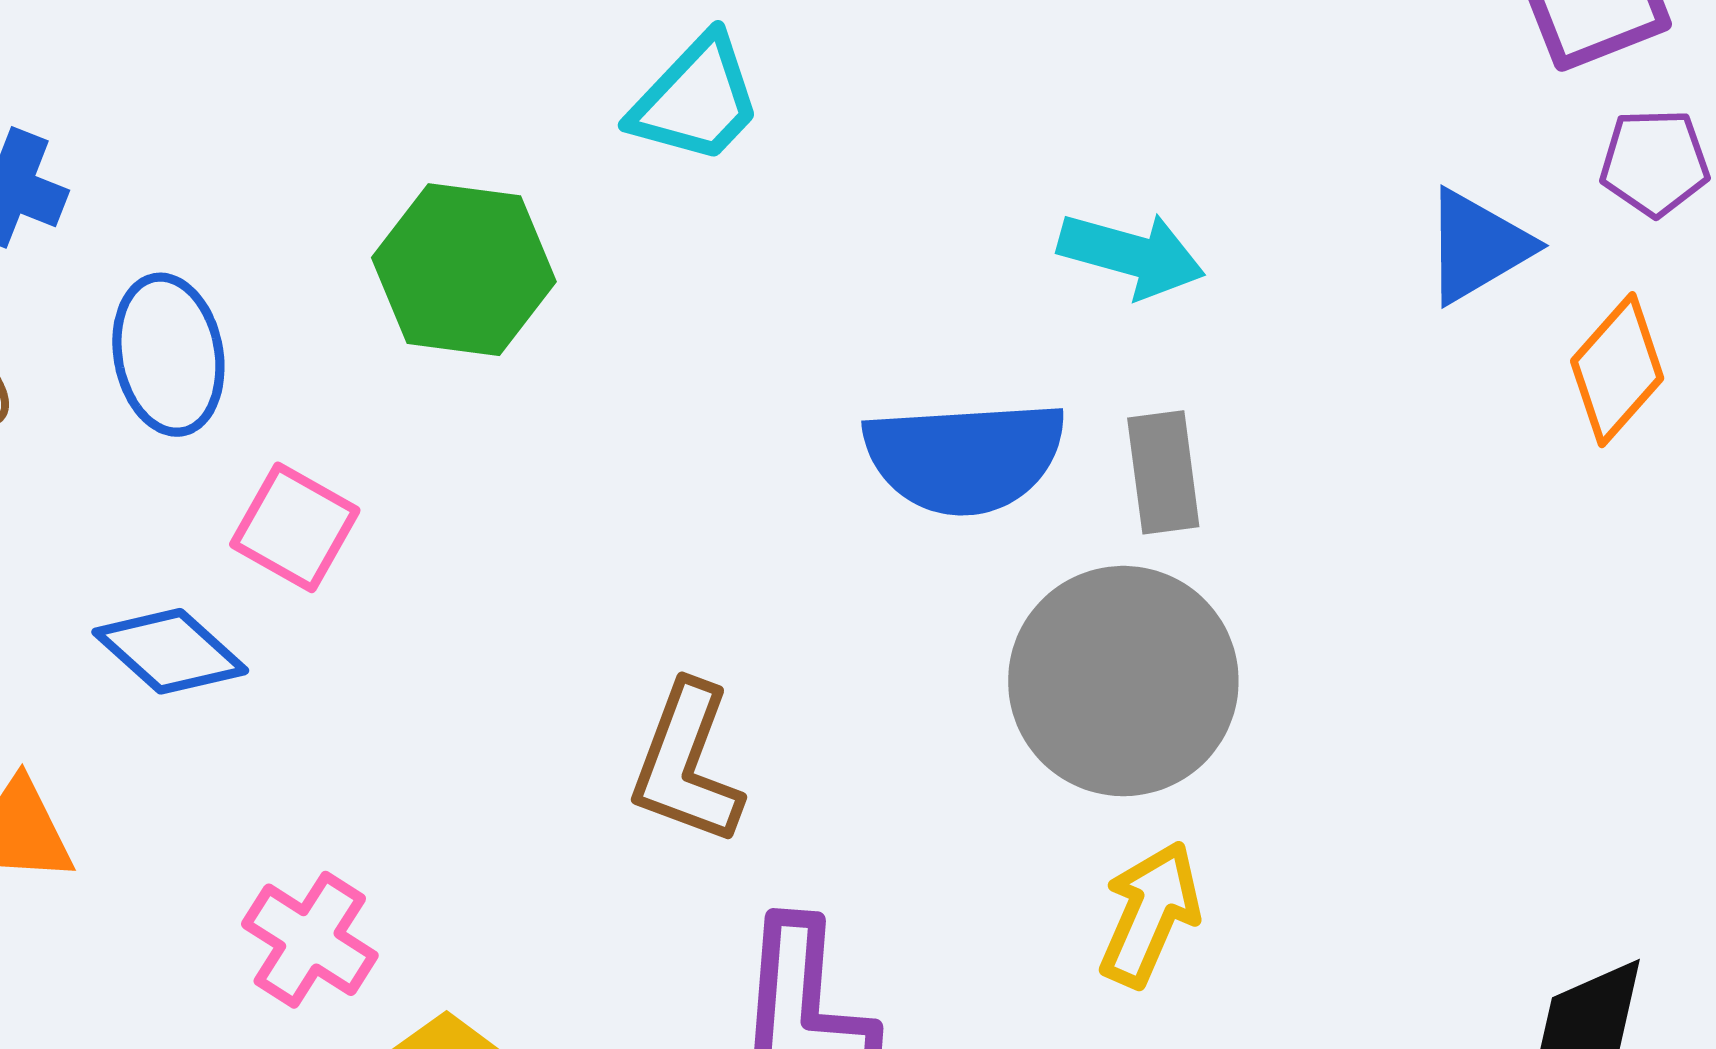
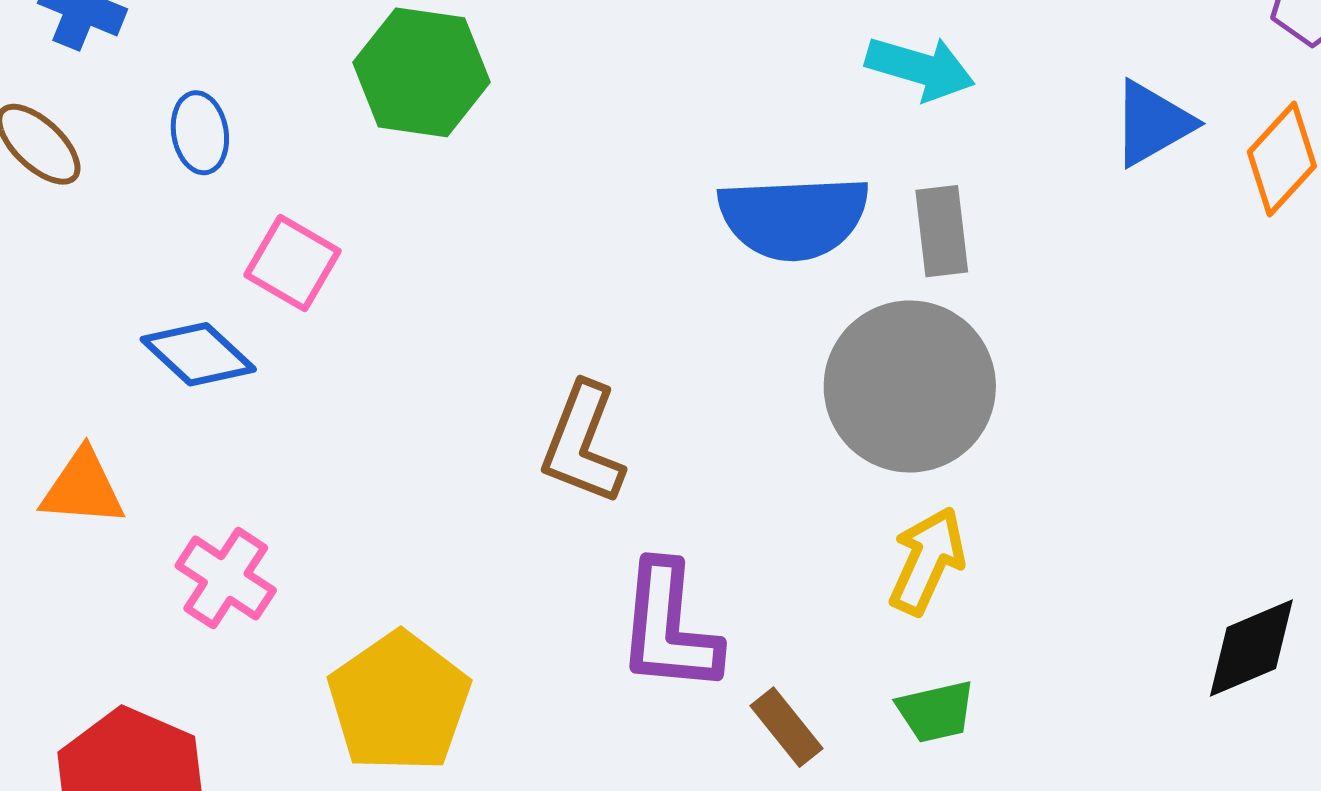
blue triangle: (1477, 246) -> (1152, 123), moved
blue ellipse: (168, 355) -> (200, 133), size x0.7
pink cross: (310, 940) -> (226, 578), moved

